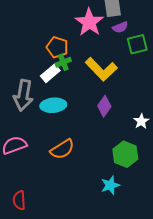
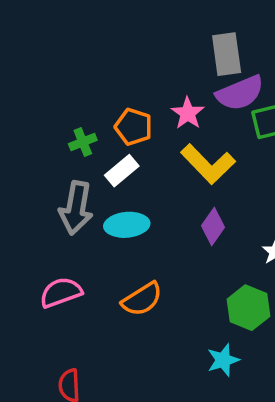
pink star: (89, 22) -> (188, 113), moved, size x0.7
purple semicircle: (120, 27) -> (240, 93), size x1.8
green cross: (63, 62) -> (83, 142), moved

